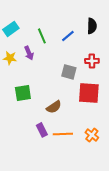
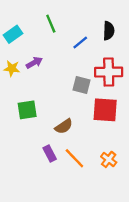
green line: (42, 36) -> (51, 24), moved
purple arrow: (29, 53) -> (34, 63), turned -96
red cross: (92, 61) -> (109, 72), size x1.6
orange line: (63, 134) -> (74, 158), turned 48

